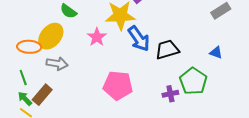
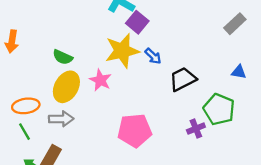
yellow ellipse: (51, 36) -> (66, 87), moved
blue arrow: (139, 39) -> (153, 56), moved, size x0.6
green line: (23, 77) -> (24, 132), moved

